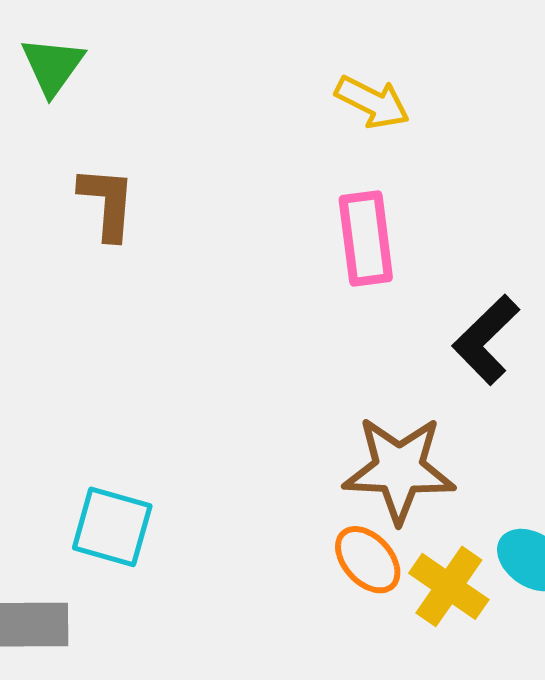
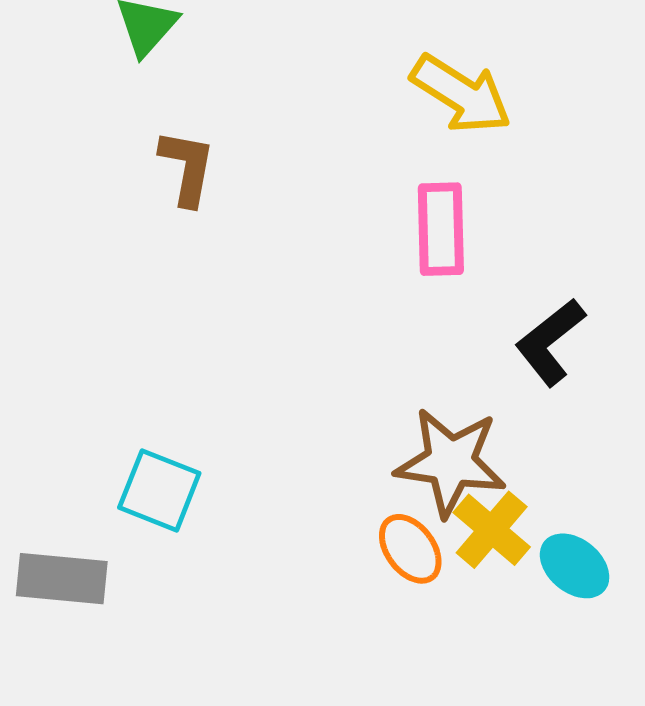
yellow arrow: (372, 102) -> (461, 94), size x1.4
yellow cross: (449, 586) -> (492, 530), moved

